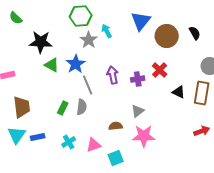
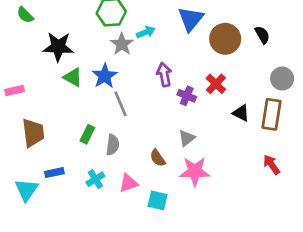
cyan arrow: (107, 31) -> (146, 32), turned 96
purple arrow: (113, 75) -> (164, 75), moved
purple cross: (138, 79) -> (187, 96), turned 32
gray semicircle: (82, 107) -> (113, 145), moved
brown semicircle: (116, 126) -> (158, 158), turned -120
red arrow: (202, 131) -> (272, 165), turned -105
cyan triangle: (17, 135) -> (26, 190), moved
cyan square: (116, 158) -> (158, 200), turned 35

